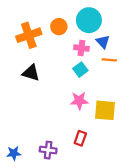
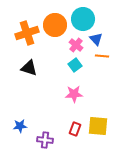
orange circle: (59, 27) -> (55, 25), size x1.5
pink cross: (81, 48) -> (76, 45), turned 32
yellow square: (105, 110) -> (98, 126), moved
blue star: (14, 153) -> (20, 126), moved

